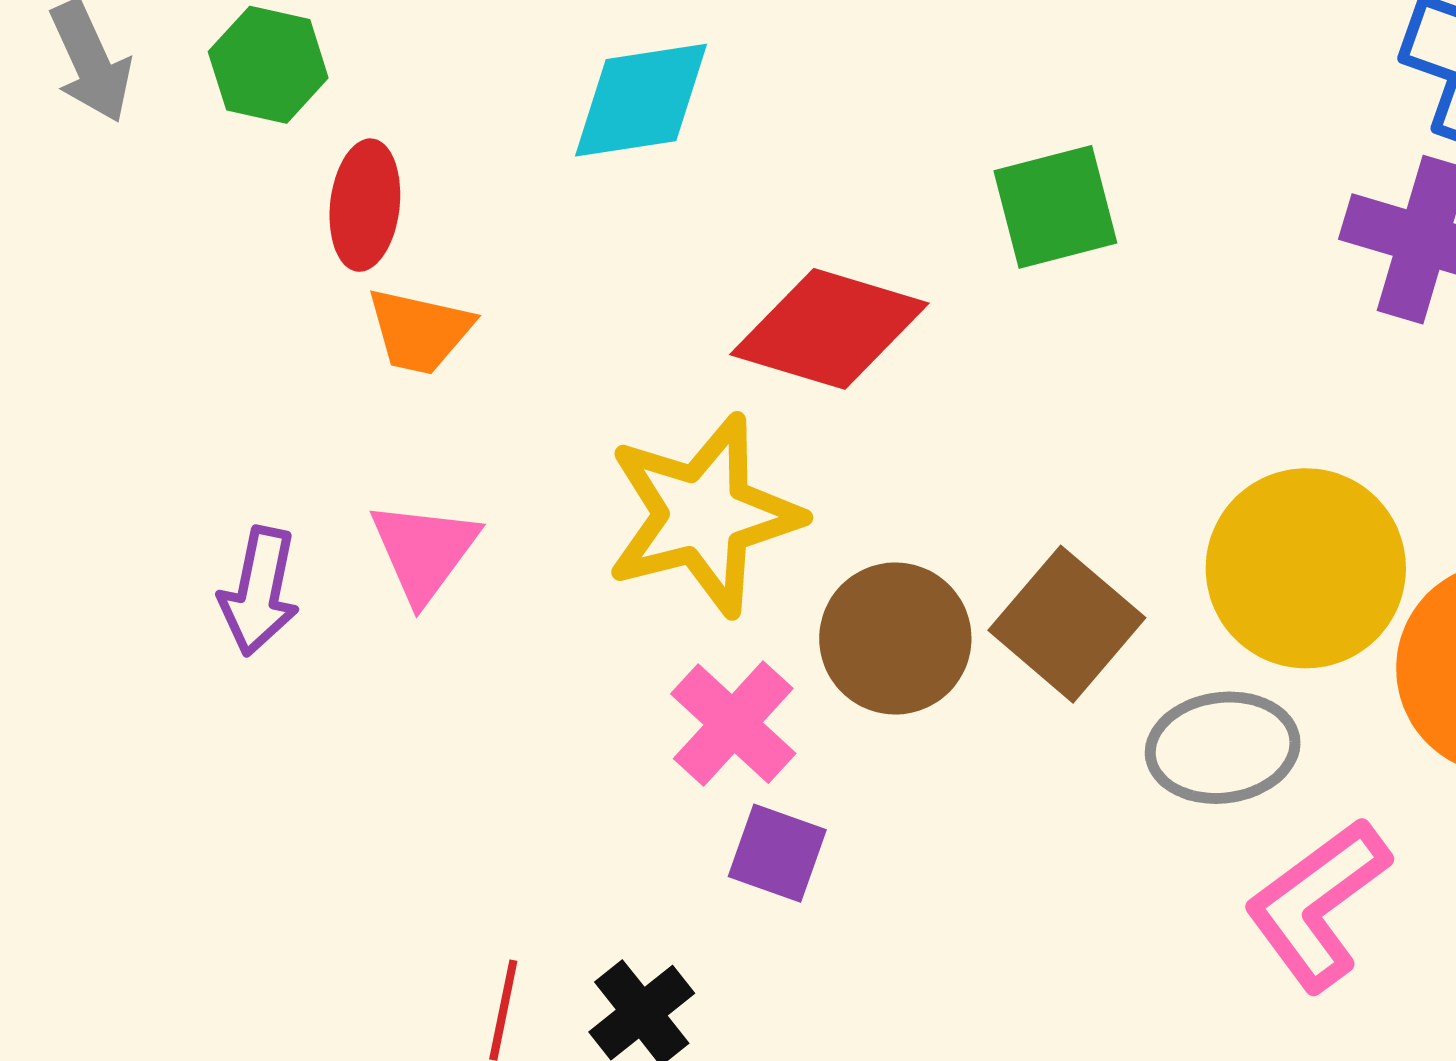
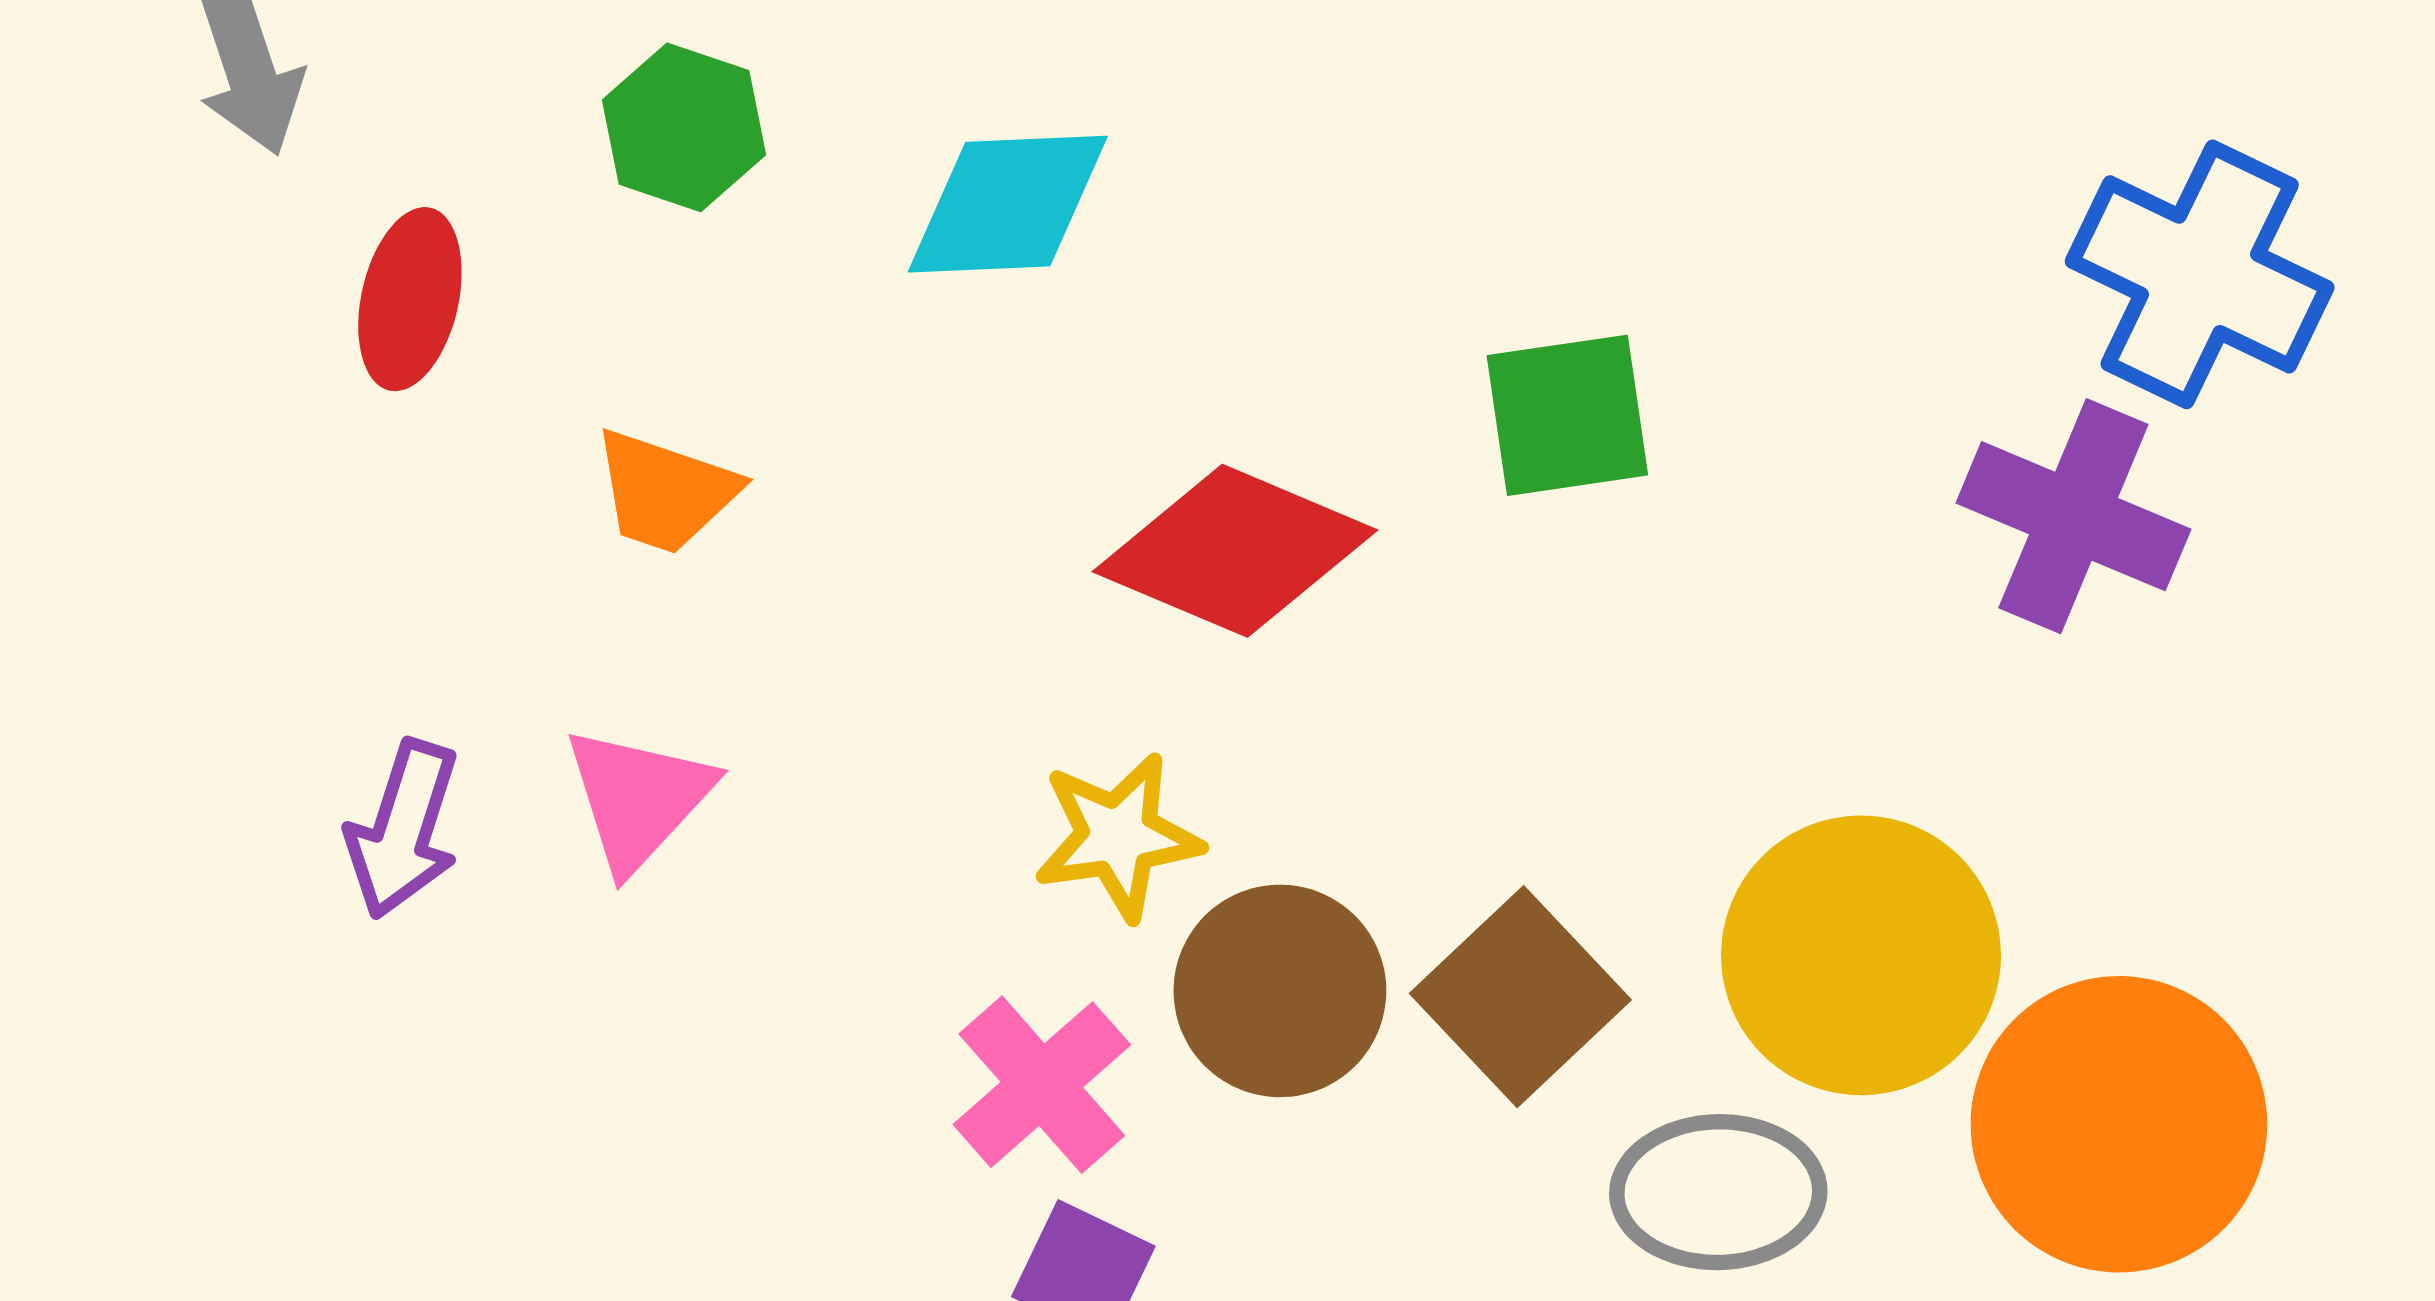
green hexagon: (268, 65) -> (684, 127), moved
red ellipse: (365, 205) -> (410, 299), moved
yellow star: (703, 515) -> (1118, 836), moved, size x0.6

